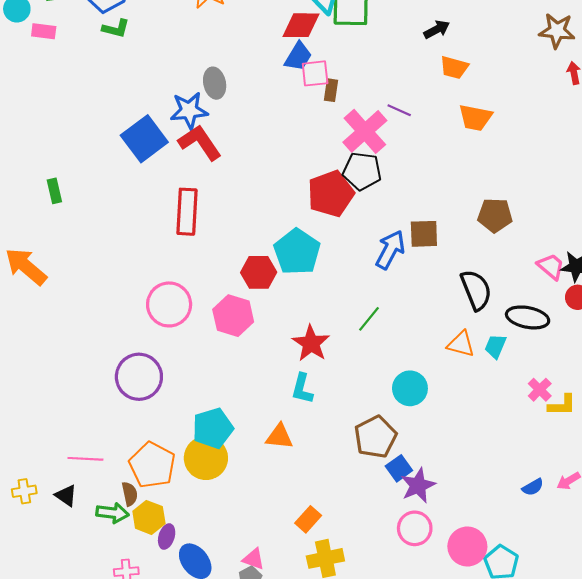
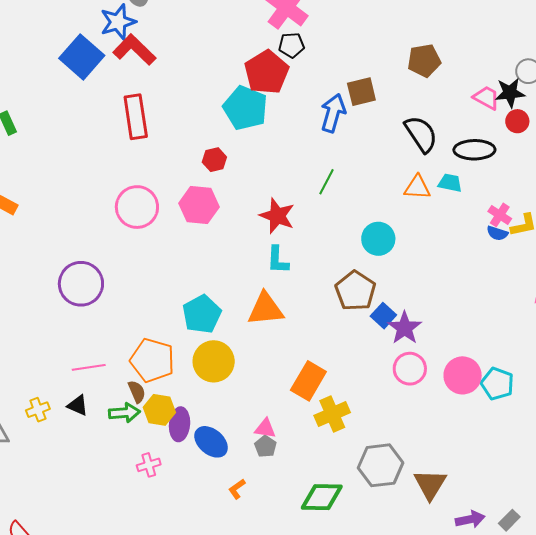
black pentagon: (362, 171) -> (291, 45), size x0.7
cyan pentagon: (297, 252) -> (245, 108), moved
red hexagon: (259, 272) -> (214, 160), size x0.7
cyan trapezoid: (495, 346) -> (450, 183), turned 90
purple circle: (139, 377) -> (81, 284), moved
orange triangle: (279, 436) -> (266, 309), size x1.4
yellow circle: (206, 458) -> (214, 361), moved
blue semicircle: (533, 487) -> (497, 233), moved, turned 60
orange rectangle: (308, 519) -> (308, 381), size x1.5
purple ellipse: (167, 537) -> (180, 424), size x1.4

